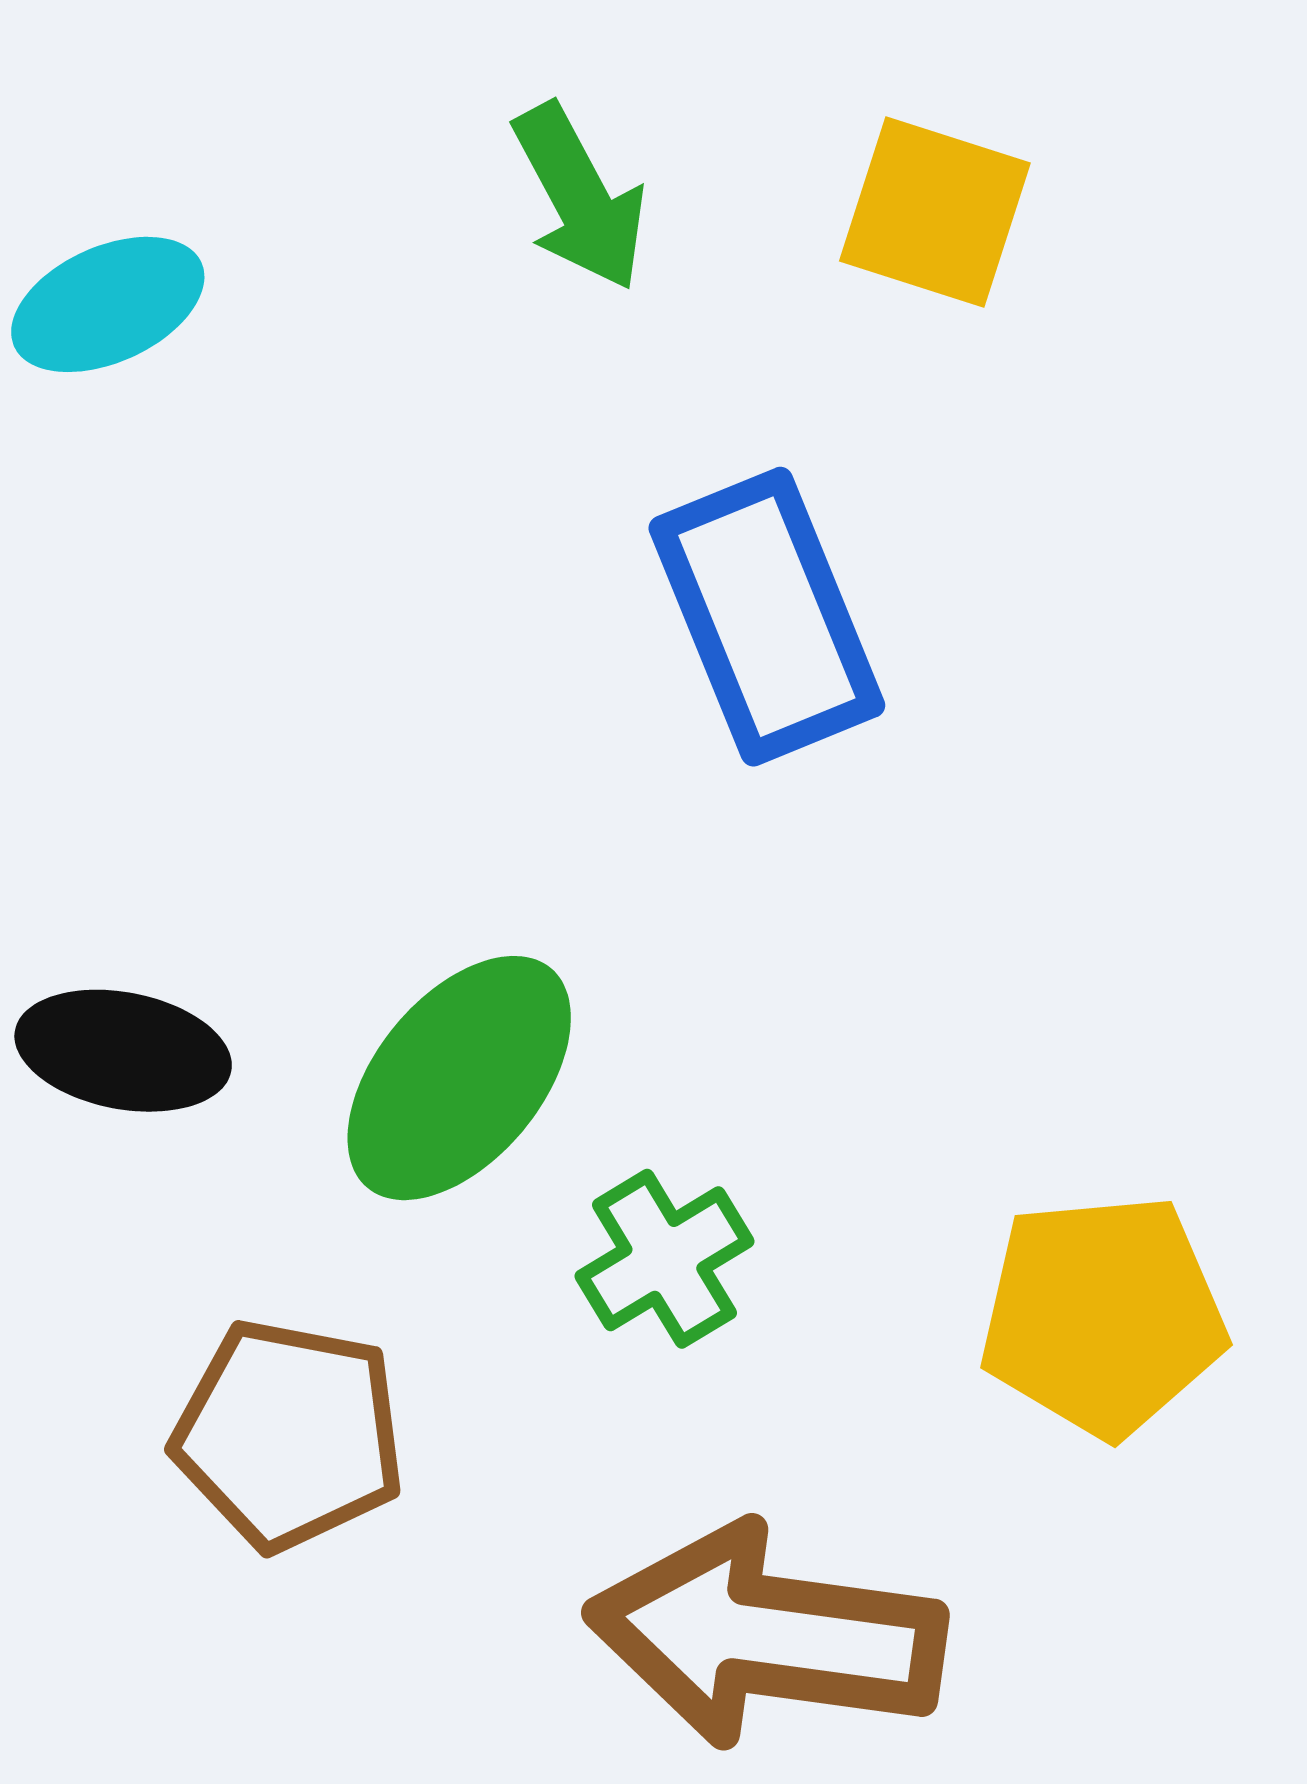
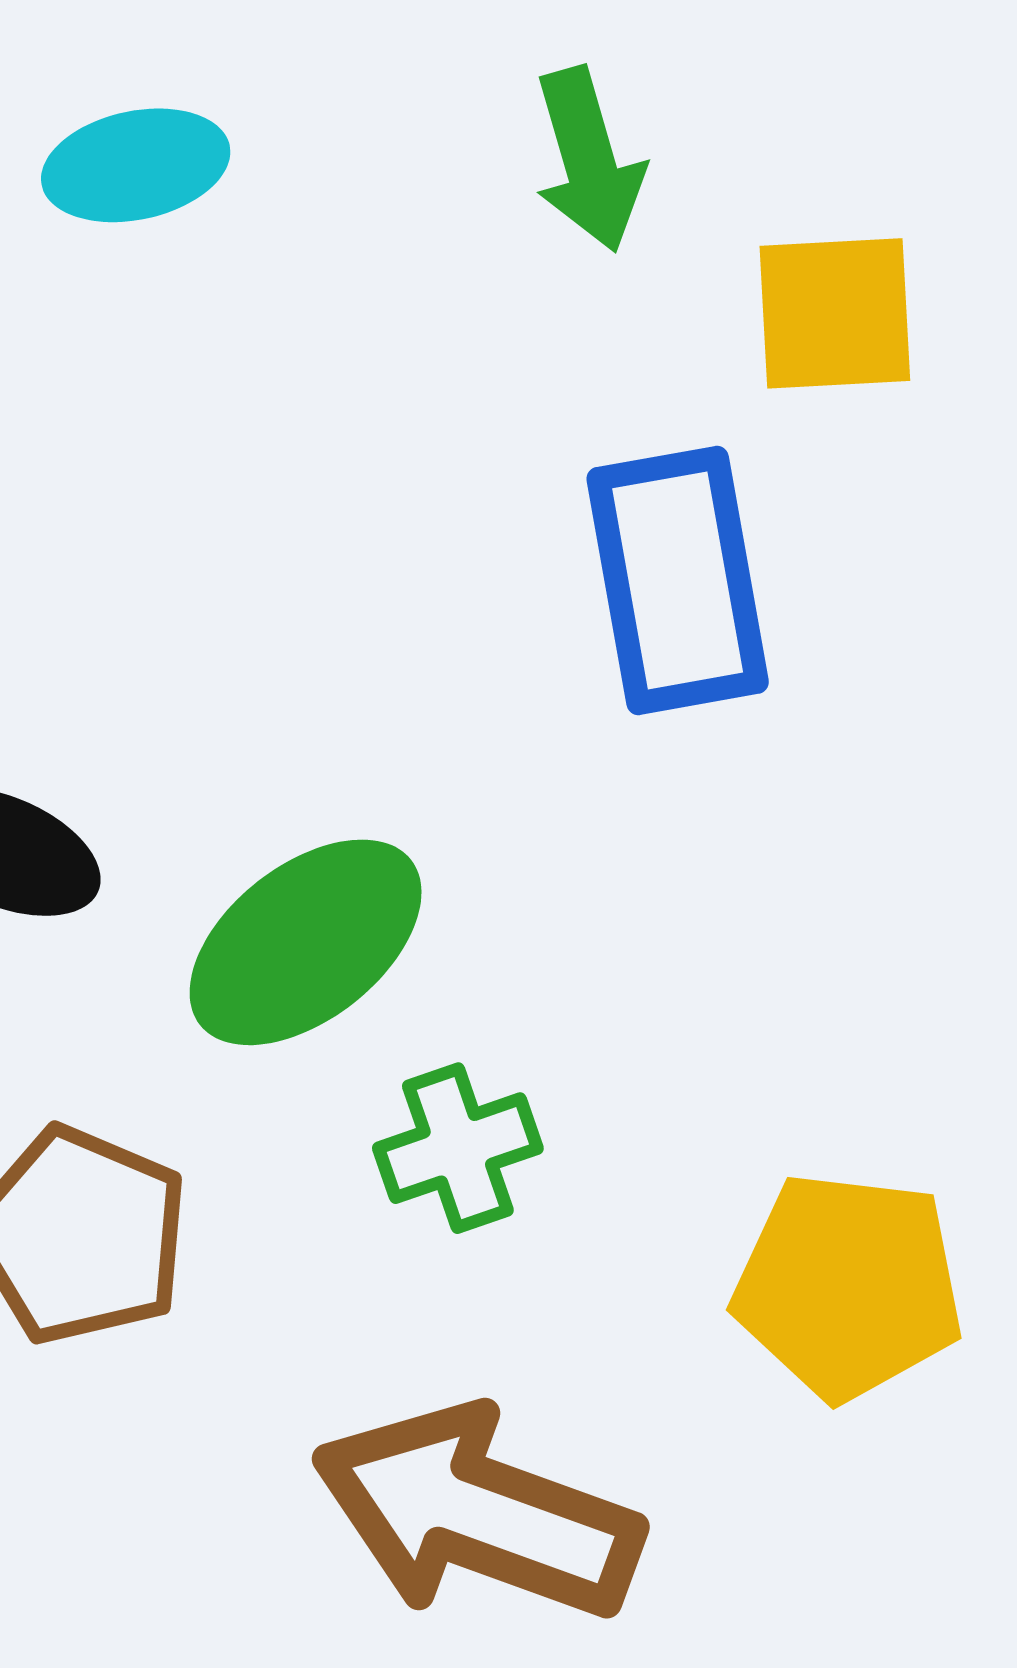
yellow square: (935, 212) -> (835, 313), moved, turned -33

